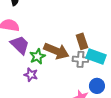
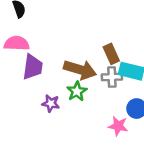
purple trapezoid: (20, 45) -> (33, 67), turned 60
green star: (37, 56) -> (77, 91), moved

